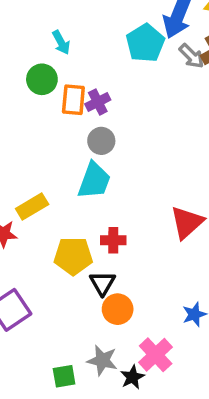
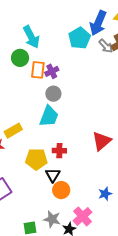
cyan arrow: (61, 42) -> (31, 37), size x1.6

